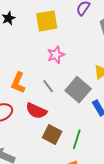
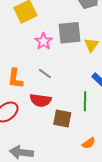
gray square: (78, 90) -> (70, 33), moved, turned -30
green line: (77, 139) -> (85, 101), moved

